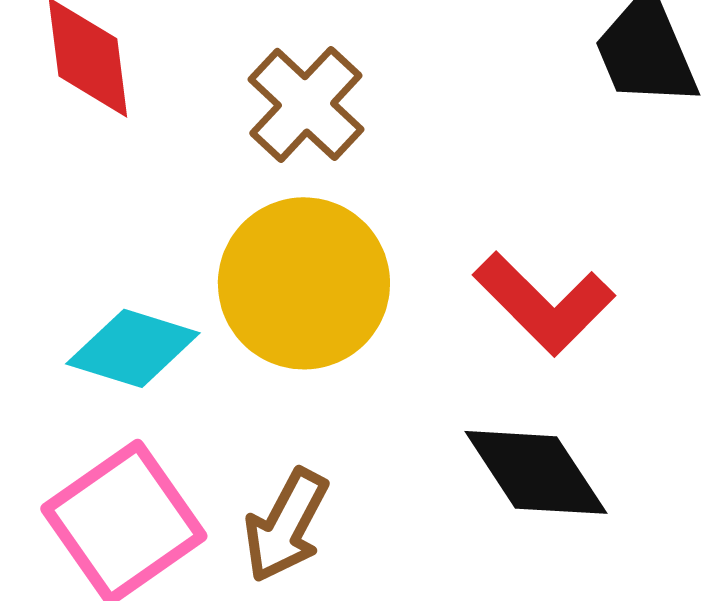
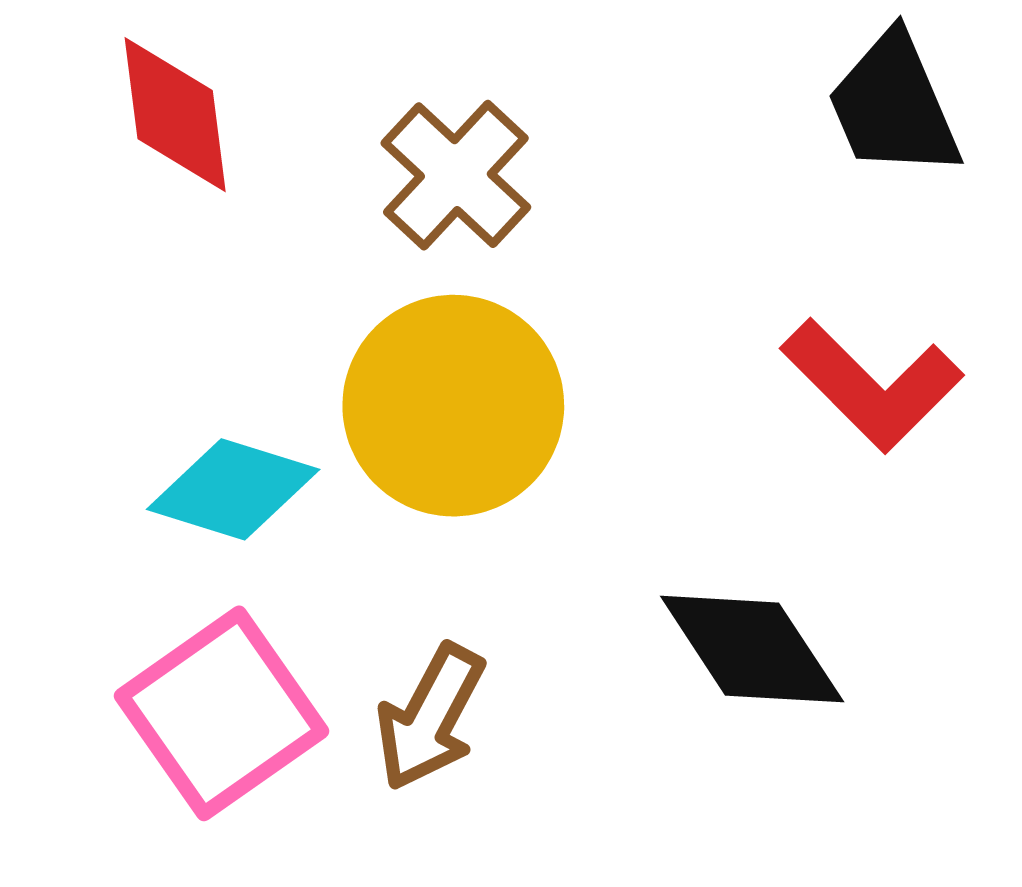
red L-shape: (544, 303) -> (872, 385), moved

